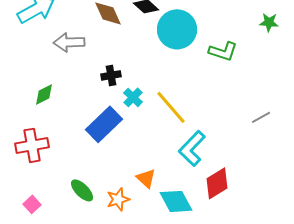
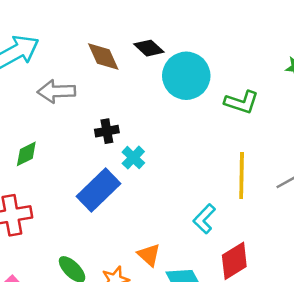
yellow line: (171, 107) -> (242, 176), moved, turned 42
cyan L-shape: (192, 148) -> (204, 219), size x0.7

